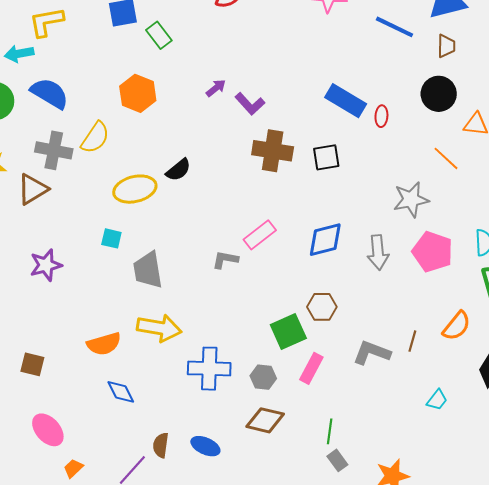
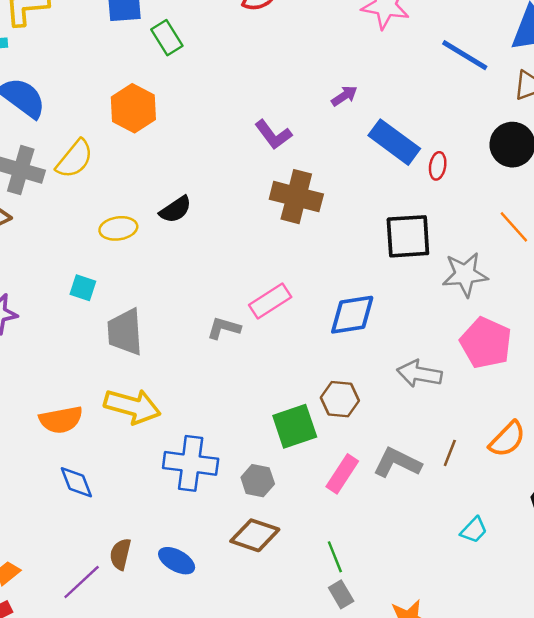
purple arrow: (216, 88) -> (344, 96), moved
black square: (326, 157) -> (408, 236), moved, size x1.4
yellow ellipse: (135, 189) -> (118, 228), size x0.7
gray arrow: (378, 252) -> (419, 374), moved, turned 100
pink rectangle: (311, 368) -> (342, 474), moved
green line: (330, 431) -> (335, 557), turned -35

